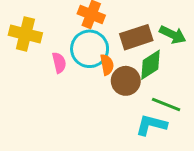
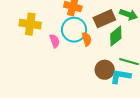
brown circle: (126, 81) -> (105, 70), moved

